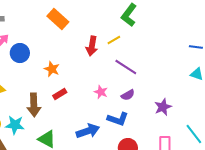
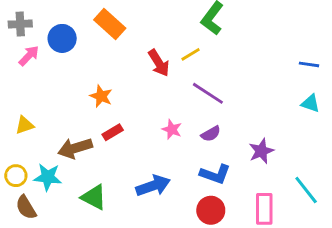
red arrow: (92, 46) -> (159, 63), turned -42
blue circle: (20, 53) -> (62, 38), moved
brown arrow: (34, 105) -> (75, 148), turned 75
blue L-shape: (118, 119) -> (215, 174), moved

